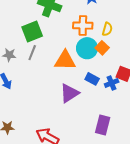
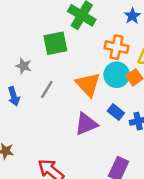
gray line: (32, 53) -> (47, 89), moved
orange triangle: (65, 60) -> (88, 84), turned 35

